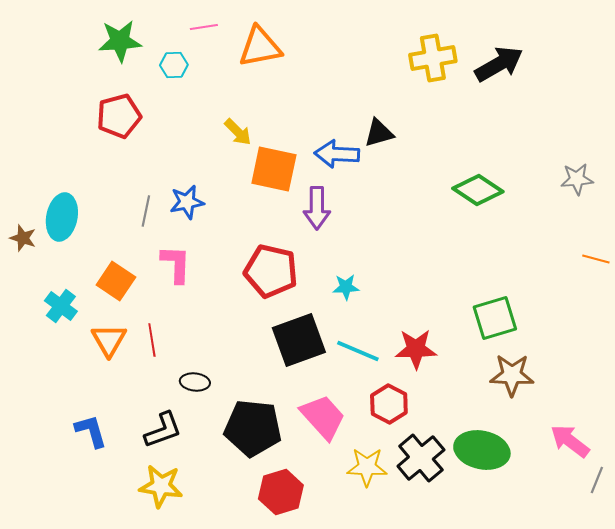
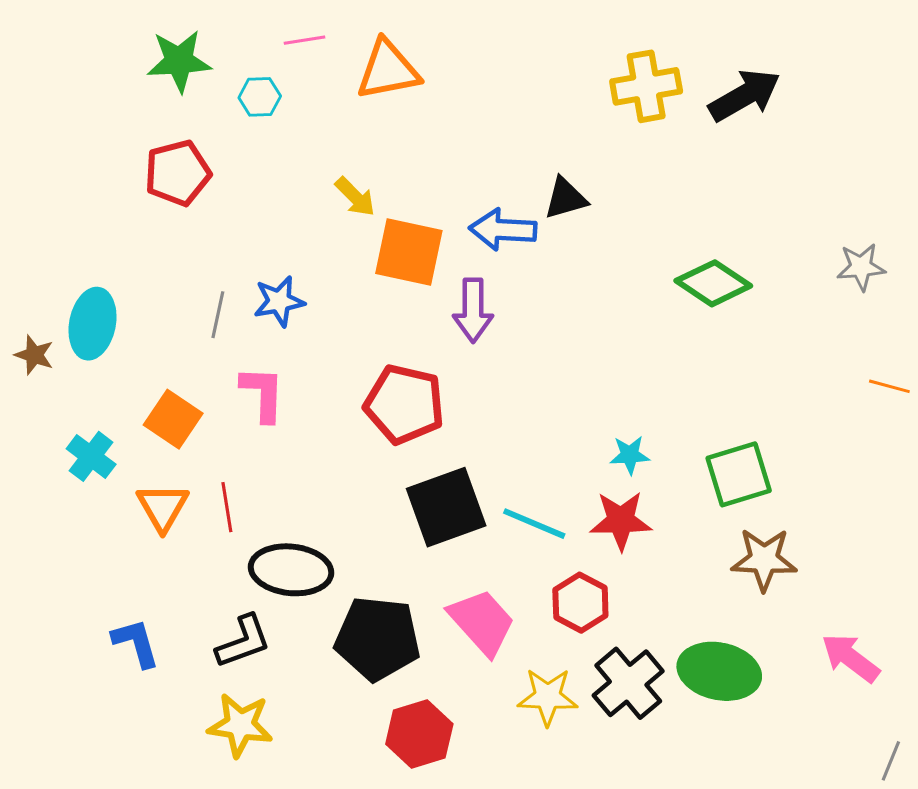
cyan star: (346, 287) -> (630, 455), moved
black ellipse: (195, 382) -> (291, 570), size x1.8
gray line: (597, 480) -> (891, 761), moved

